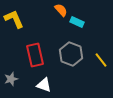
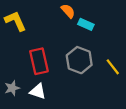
white triangle: (44, 85) -> (38, 91), moved

